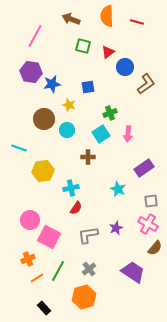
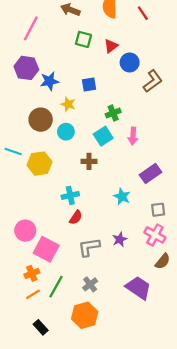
red line: (137, 22) -> (143, 13), turned 40
yellow hexagon: (43, 171) -> (40, 164), moved
orange cross: (28, 259) -> (32, 273), moved

